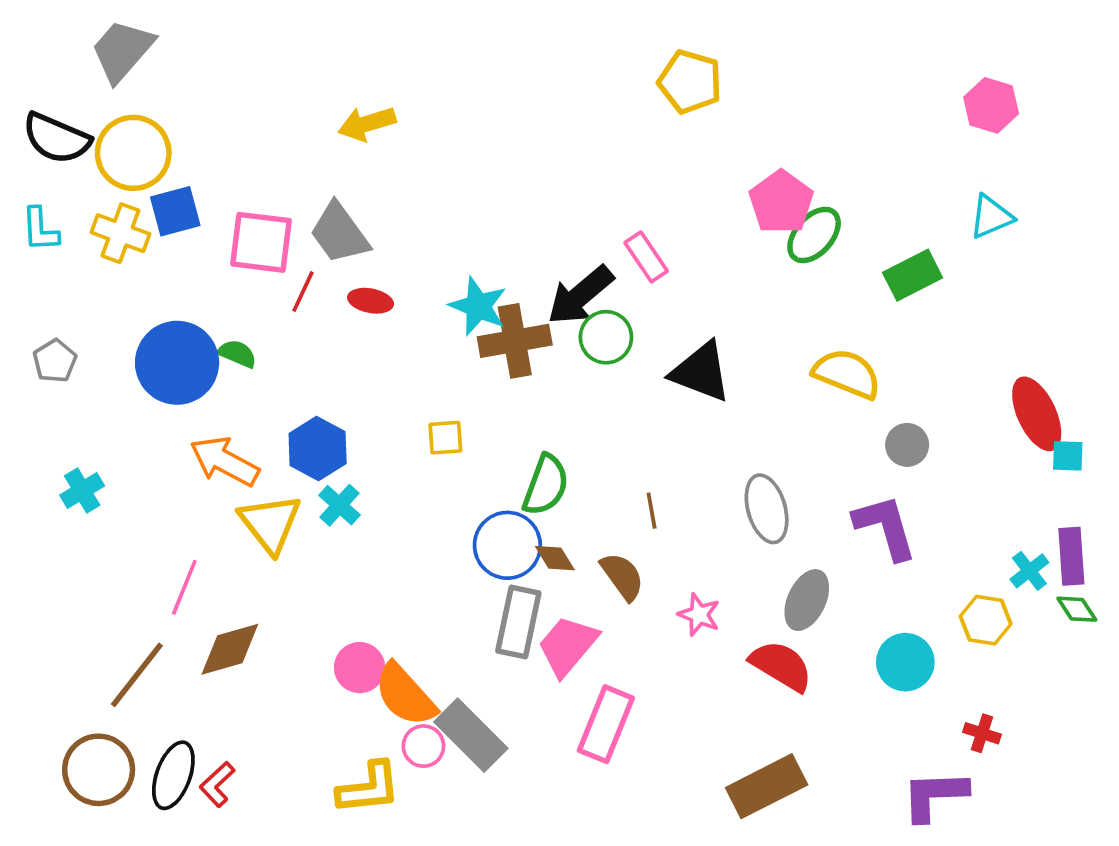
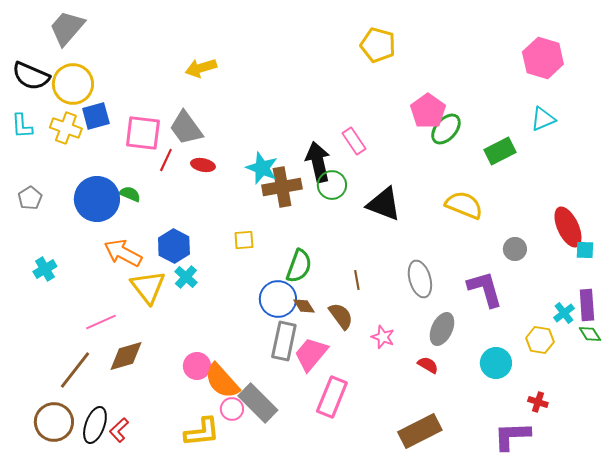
pink hexagon: (991, 105) -> (543, 58), size x1.4
black arrow: (580, 295) -> (318, 162), turned 117
gray circle: (907, 445) -> (515, 249), moved
pink line: (184, 587) -> (101, 322), turned 44
red semicircle: (781, 666) -> (428, 365), size x0.6

